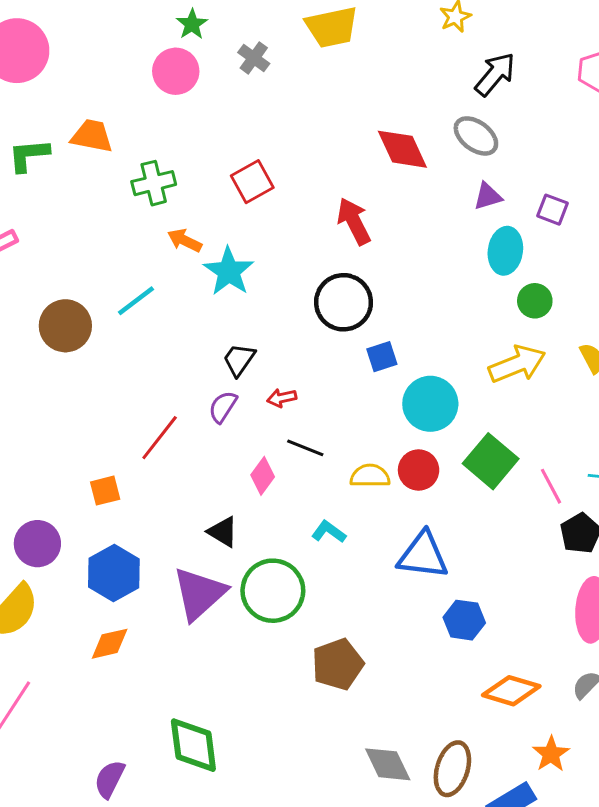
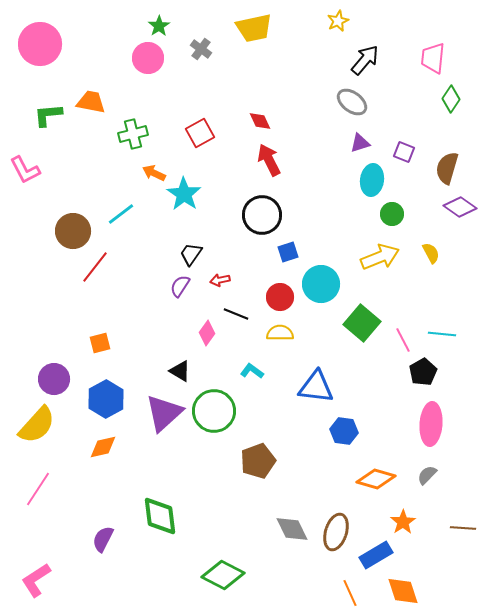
red diamond: (402, 149) -> (260, 121), moved, size x0.6
red line: (160, 438) -> (95, 267), moved
red circle: (419, 470) -> (280, 297), moved

